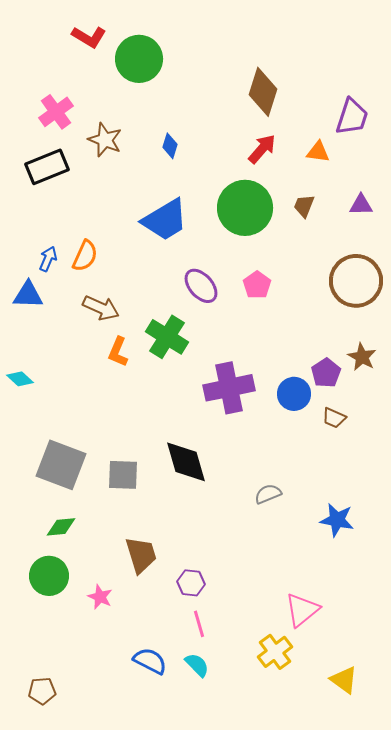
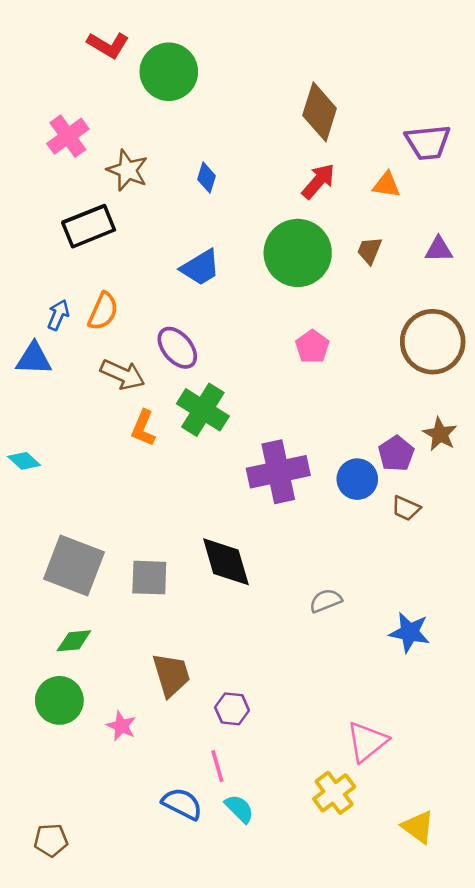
purple trapezoid: (352, 117) -> (428, 142), turned 66
black rectangle: (47, 167) -> (89, 226), moved
blue trapezoid: (165, 220) -> (200, 268), size x0.7
purple ellipse: (201, 286) -> (177, 348), moved
pink line: (199, 624) -> (217, 766), moved

